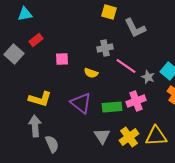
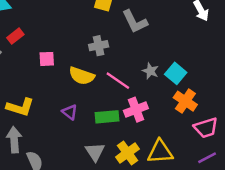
pink line: (126, 66) -> (118, 81), moved
yellow semicircle: (91, 73) -> (82, 76), size x1.5
gray star: (148, 77) -> (150, 71), moved
purple triangle: (81, 103) -> (70, 112), size x0.6

